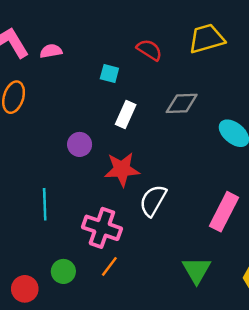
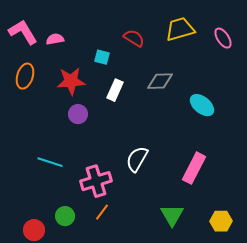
red star: (122, 169) -> (71, 81), moved
cyan line: (45, 204) -> (50, 162), turned -70
pink cross: (102, 228) -> (96, 181), turned -36

